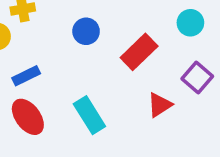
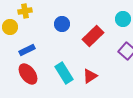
red triangle: (160, 105) -> (90, 76), moved

